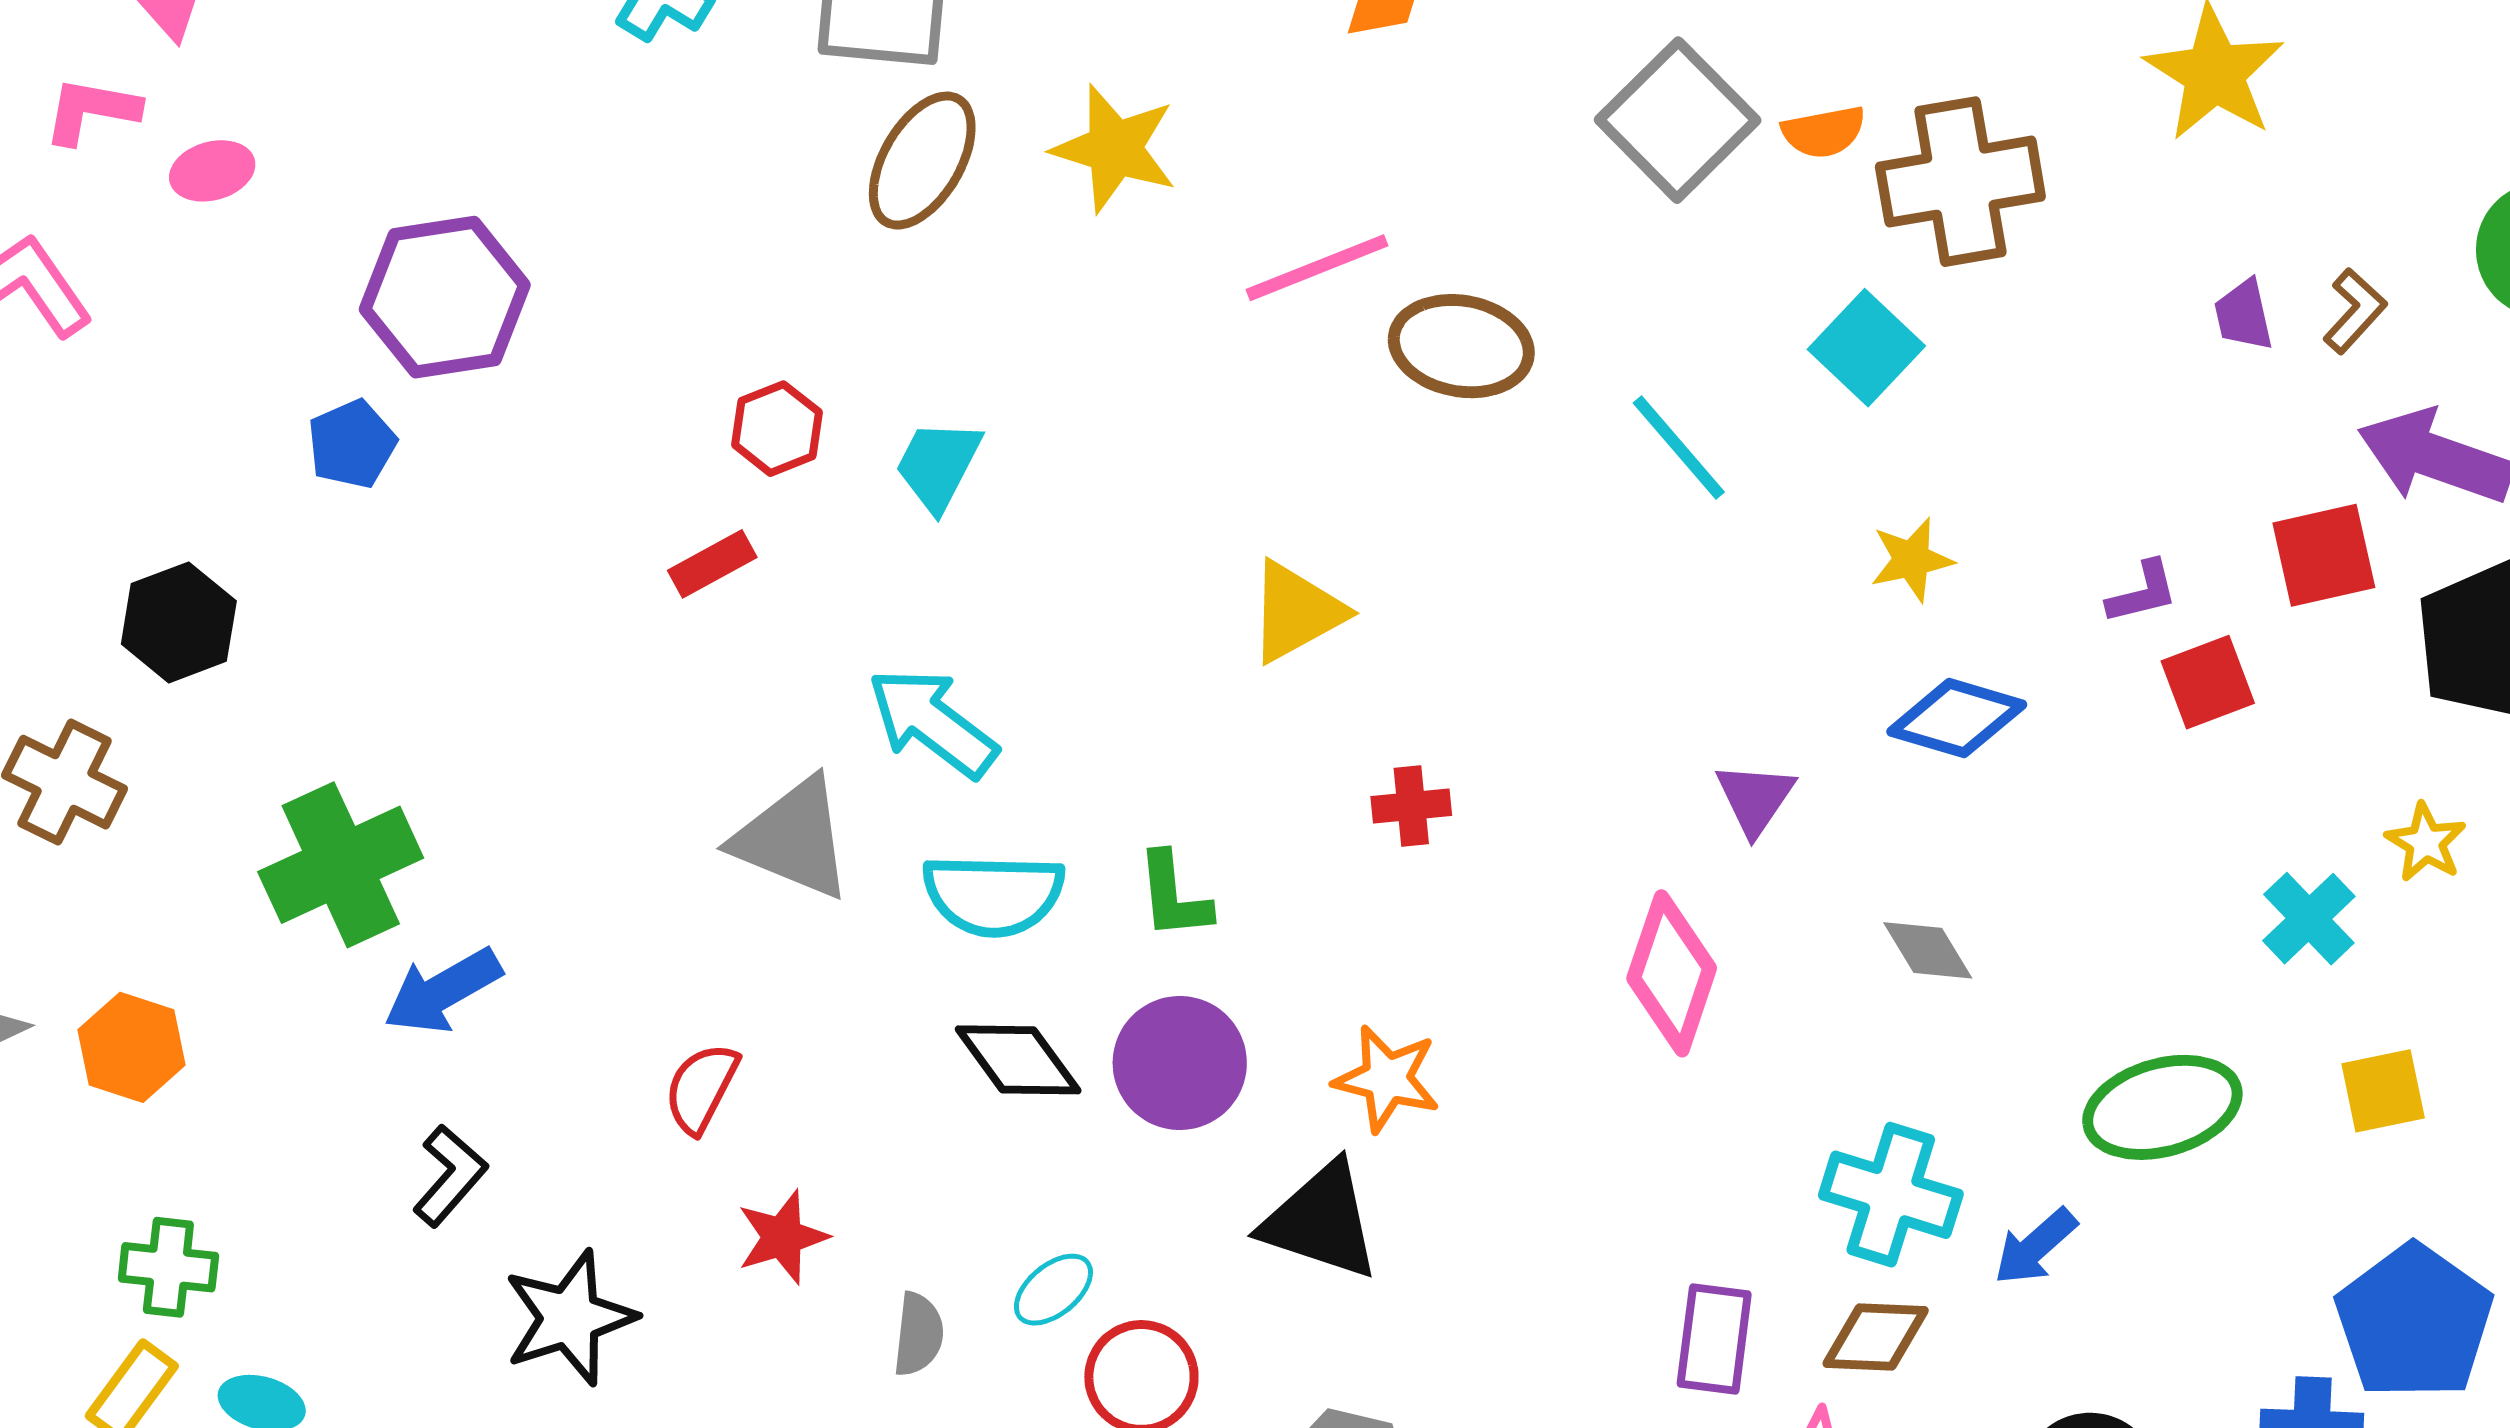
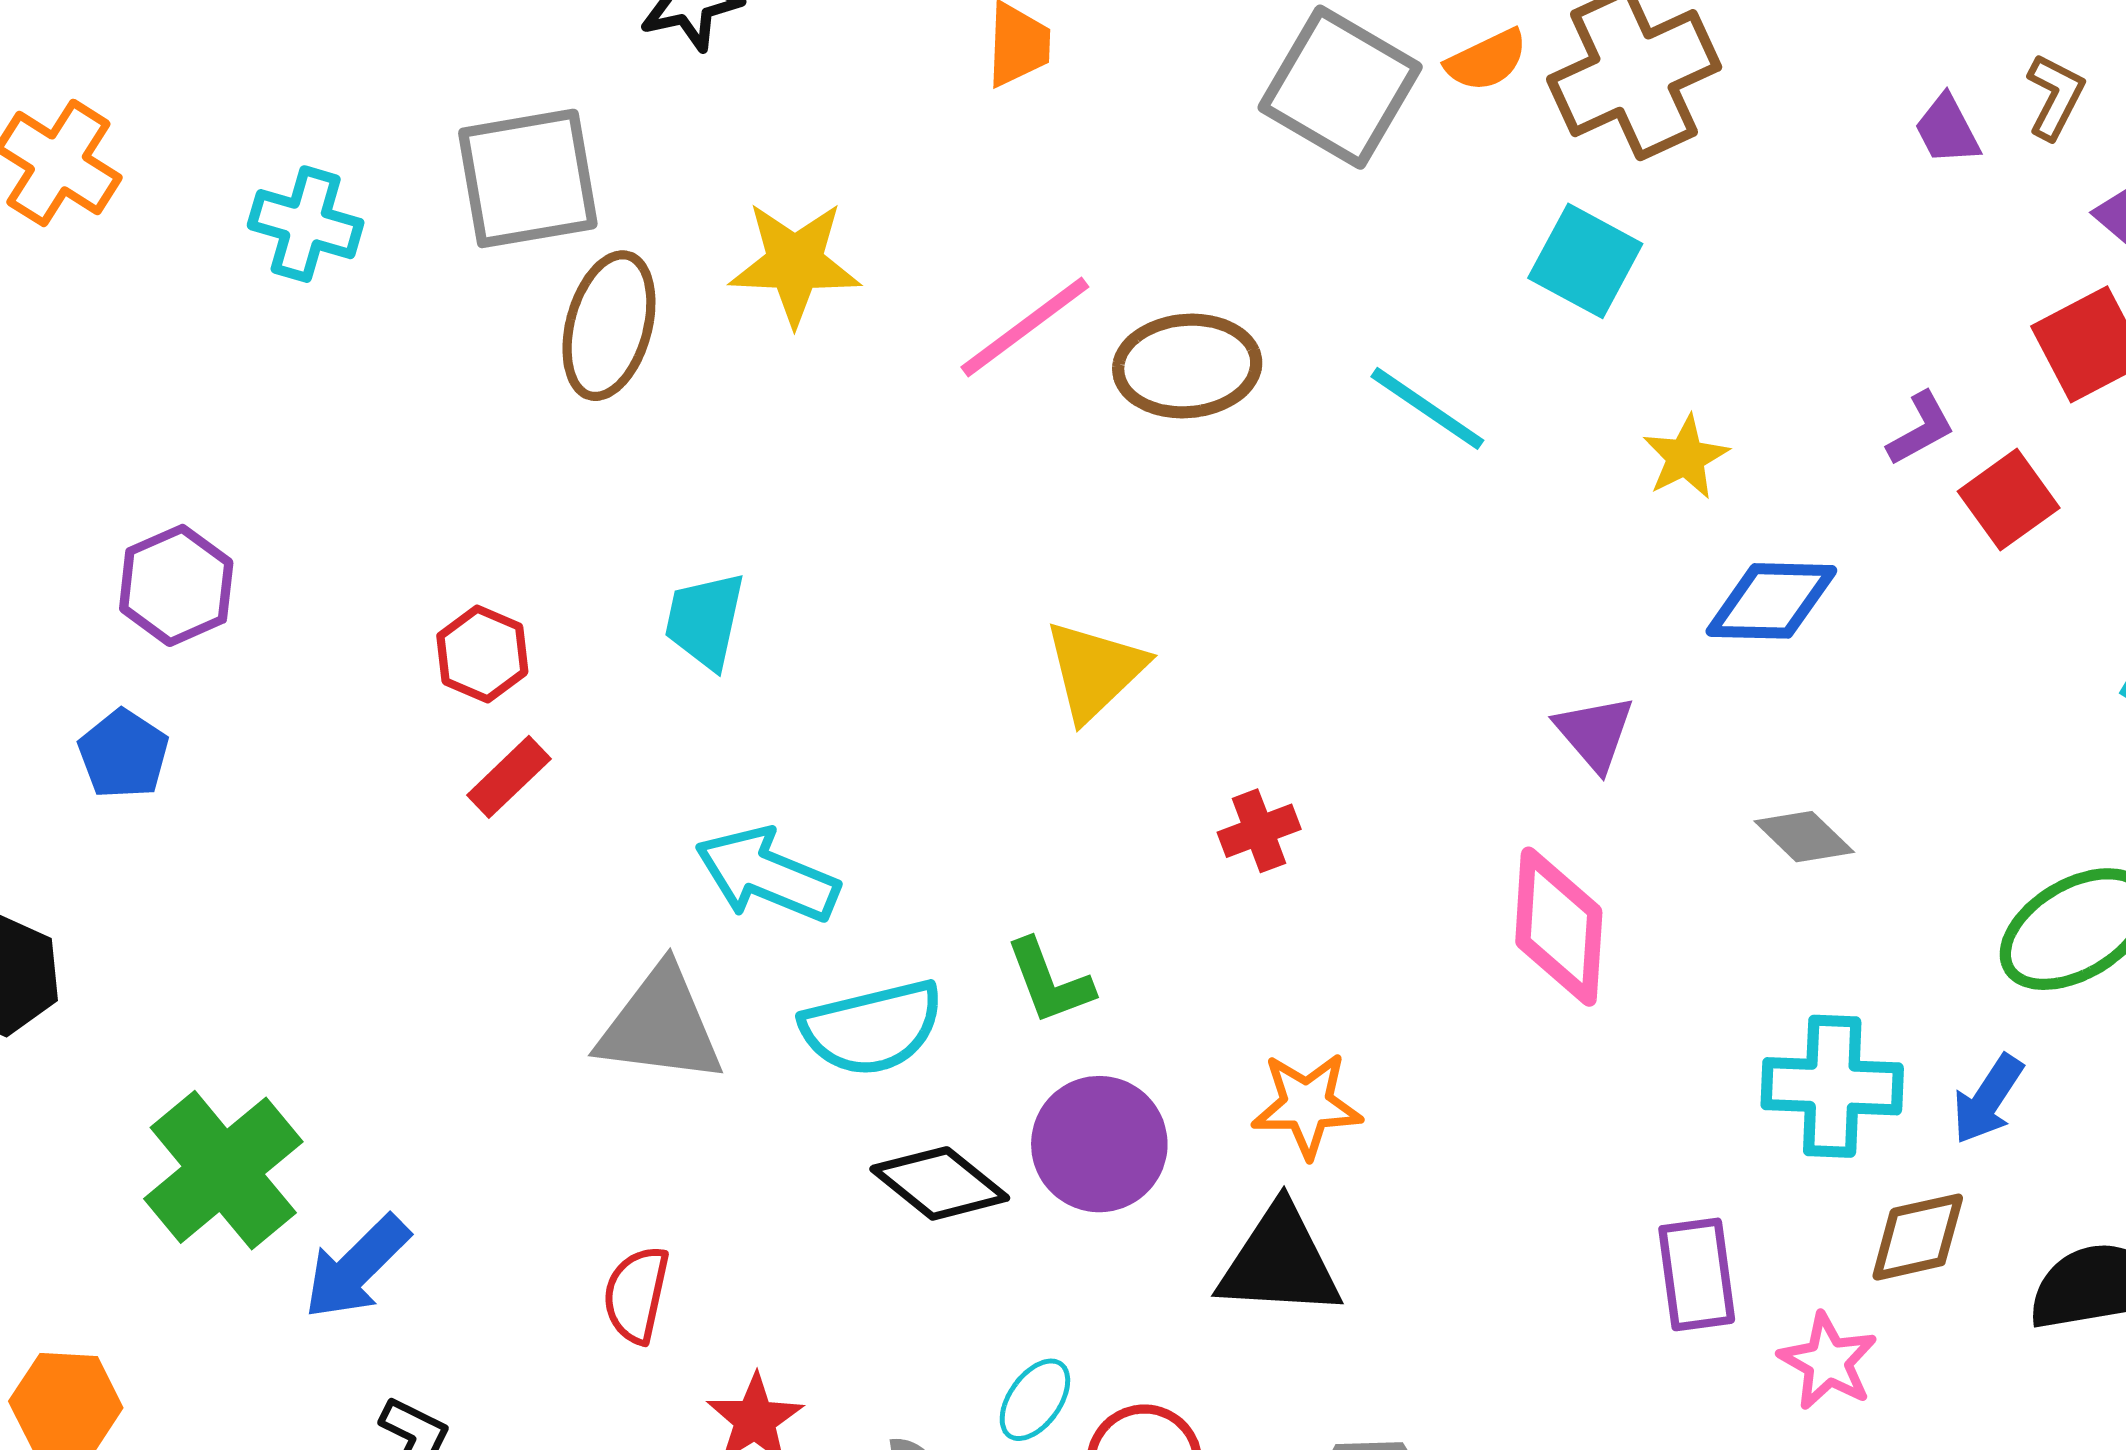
purple hexagon: (445, 297) -> (176, 585), size x0.7
red hexagon: (777, 429) -> (482, 654), moved
brown diamond: (1876, 1337) -> (1918, 1237), moved

